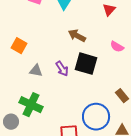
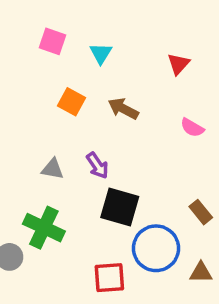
orange square: (19, 46) -> (71, 102), moved
black square: (86, 64) -> (120, 207), moved

